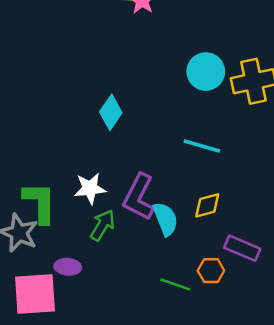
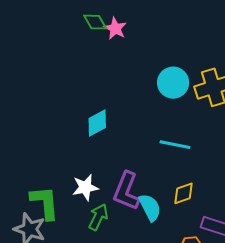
cyan diamond: (111, 112) -> (97, 123), turned 32

